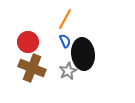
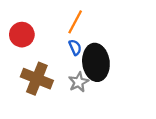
red circle: (28, 42) -> (22, 35), moved

